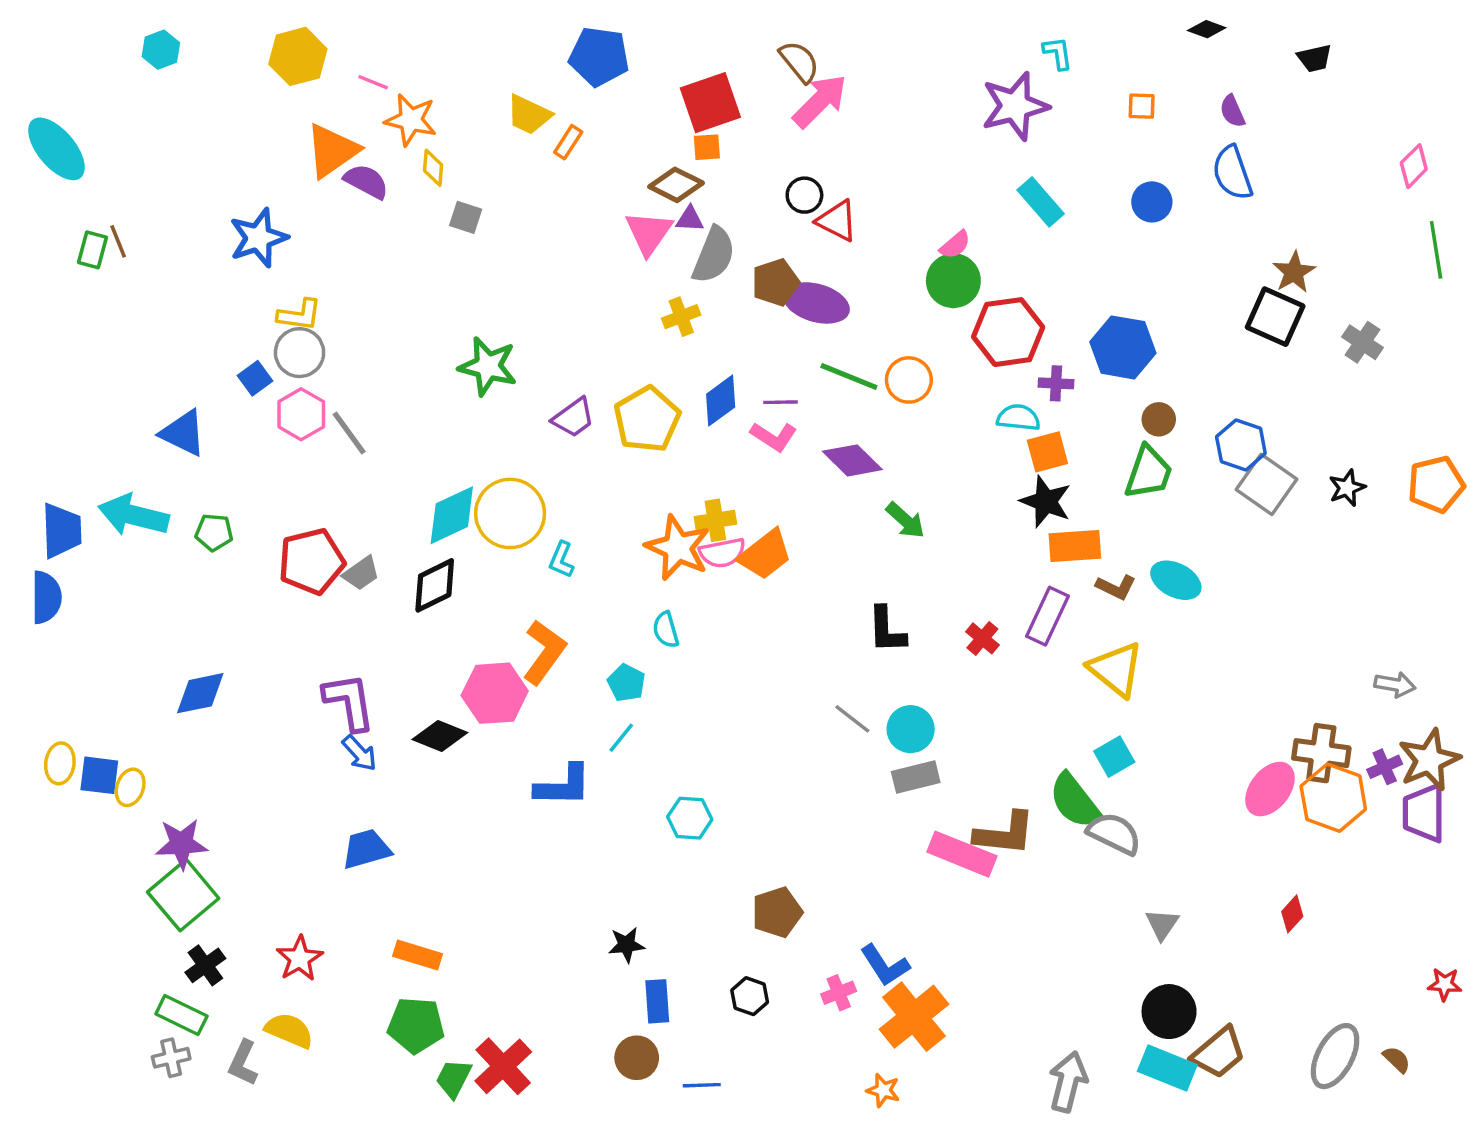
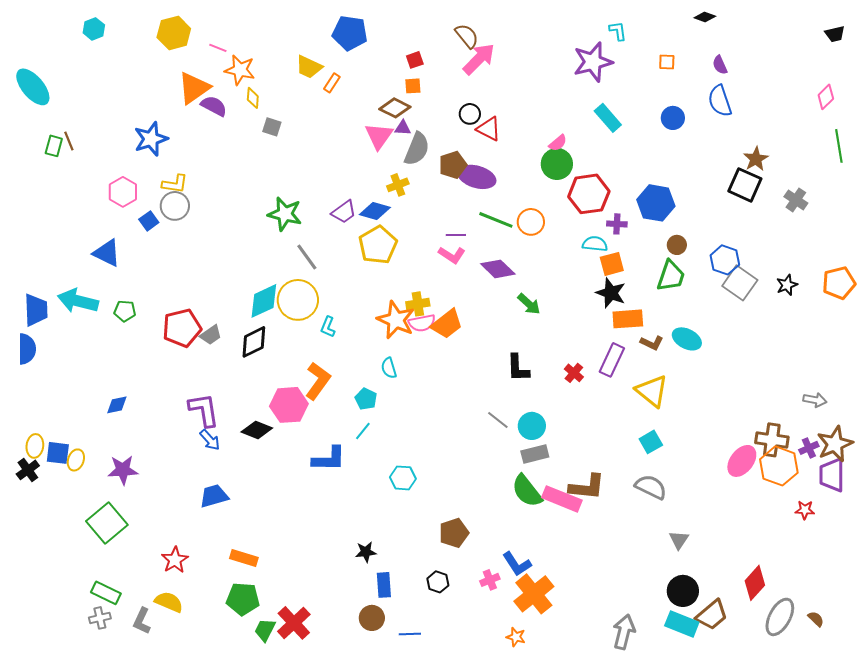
black trapezoid: (1315, 58) -> (835, 34), moved
red square: (710, 103) -> (415, 60), size x0.5
blue diamond: (721, 401) -> (375, 211), moved, turned 52
pink hexagon: (301, 414) -> (123, 192), moved
purple trapezoid: (573, 418) -> (344, 212), moved
gray line: (349, 433) -> (307, 257), moved
blue diamond: (200, 693) -> (117, 405), size x0.7
green semicircle: (1075, 801) -> (527, 491), moved
purple star: (181, 844) -> (123, 470), moved
red diamond: (1292, 914) -> (755, 583), moved, size x1.6
black cross: (205, 965) -> (28, 470), moved
red star: (1445, 984) -> (805, 510), moved

